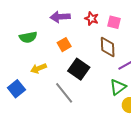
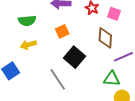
yellow arrow: (38, 68) -> (28, 45), moved
green triangle: (118, 87) -> (112, 79), turned 36

